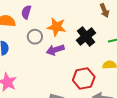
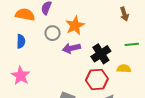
orange star: (57, 27) -> (75, 25), turned 30
black cross: (86, 37) -> (101, 54), moved

